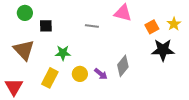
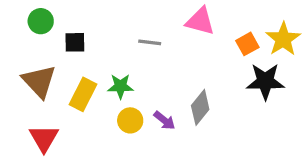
yellow star: (174, 24) -> (283, 39), size x1.5
green star: (63, 53) -> (120, 86), moved
yellow rectangle: (50, 78) -> (83, 94), moved
red triangle: (14, 87) -> (44, 138), moved

